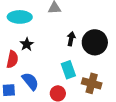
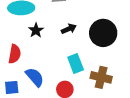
black arrow: (71, 39) -> (69, 29), moved, turned 56
black star: (27, 44) -> (36, 30), moved

